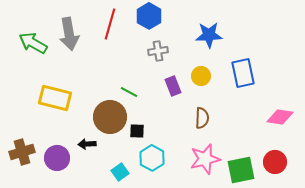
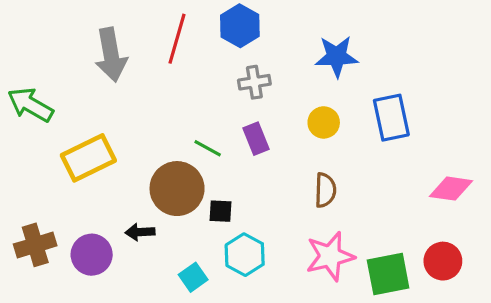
green arrow: (33, 43) -> (30, 105), moved
purple rectangle: (173, 86) -> (256, 139), moved
yellow rectangle: (55, 98) -> (88, 158), turned -40

